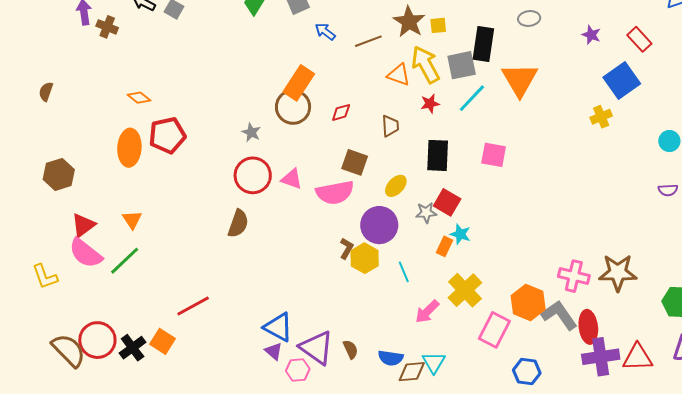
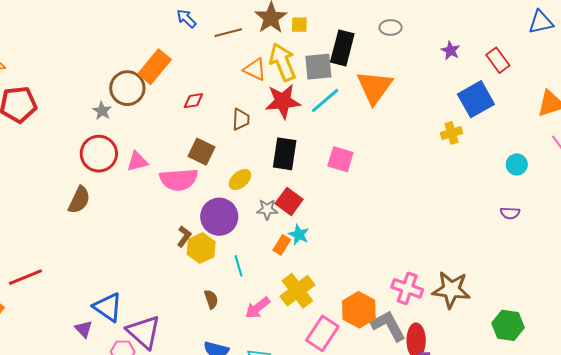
red star: (430, 104) -> (283, 101), size x1.8
brown circle: (293, 107) -> (127, 88), moved
pink triangle: (292, 179) -> (137, 161), turned -40
brown semicircle: (351, 349) -> (211, 299), moved
purple triangle: (274, 351) -> (84, 329), moved

